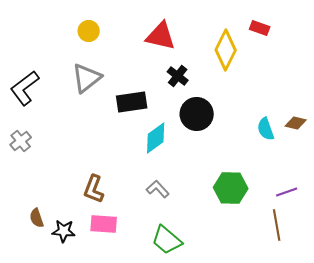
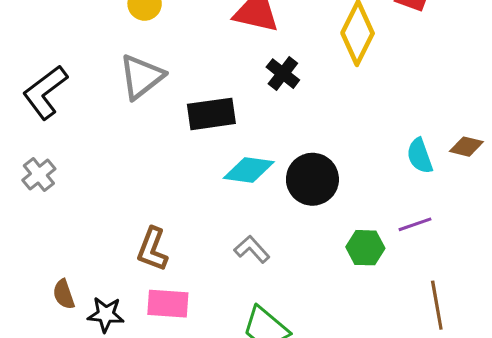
black circle: (197, 114) -> (312, 179), moved
cyan diamond: (156, 138) -> (249, 170), turned 44
green hexagon: (231, 188) -> (365, 248), size x0.7
purple line: (287, 192) -> (415, 224), moved

